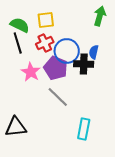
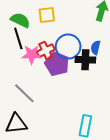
red cross: (45, 43) -> (46, 51), moved
pink star: (31, 72) -> (32, 55), moved, turned -30
gray line: (58, 97) -> (24, 93), moved

